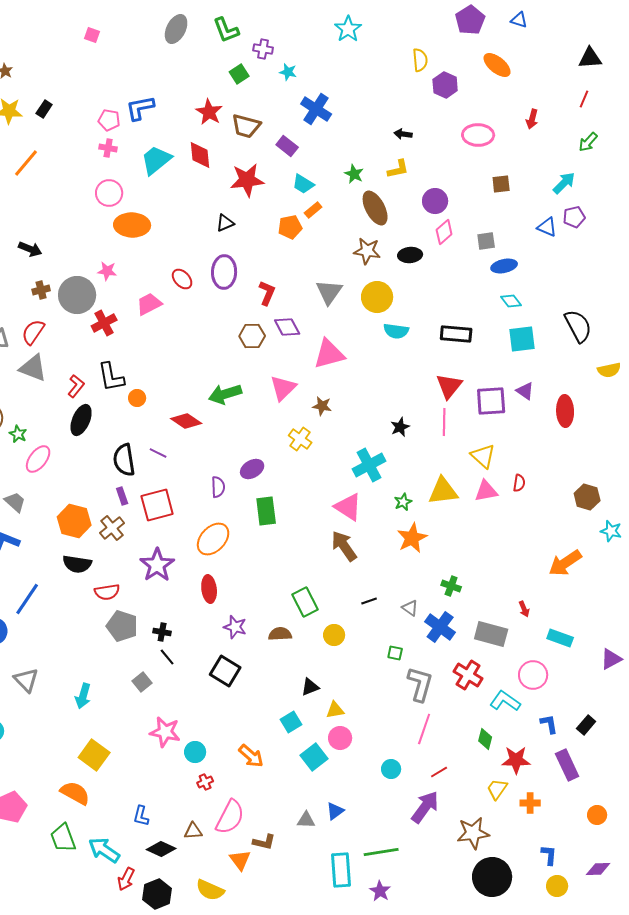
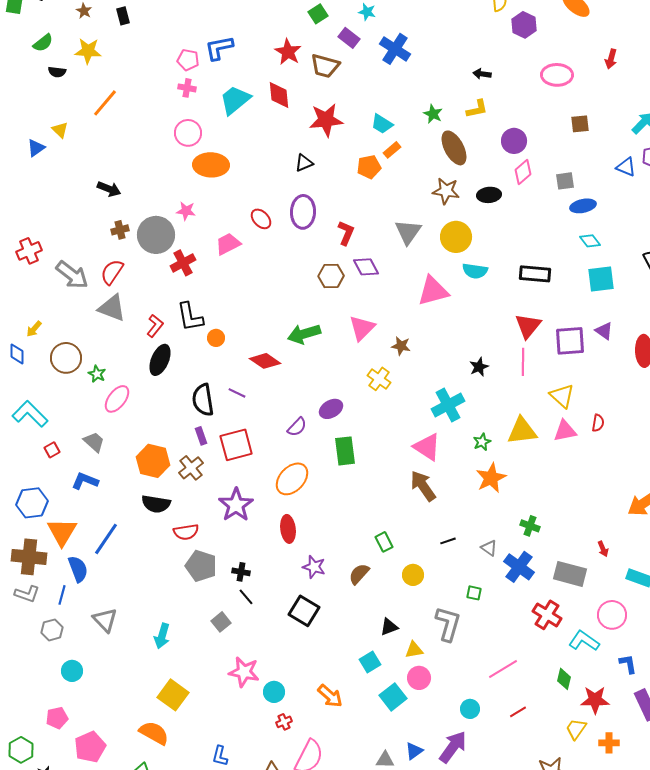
black rectangle: (44, 109) -> (123, 16), moved, turned -48
purple rectangle: (287, 146) -> (349, 38), moved
pink triangle: (329, 354) -> (433, 291), moved
purple semicircle: (218, 487) -> (297, 427), turned 45
green rectangle: (305, 602) -> (384, 542), size x0.7
brown semicircle: (280, 634) -> (359, 574), turned -45
gray L-shape: (420, 684) -> (448, 624), moved
pink line: (424, 729) -> (503, 669), turned 40
purple arrow: (425, 807) -> (453, 747), moved

